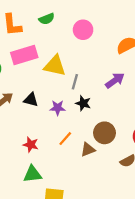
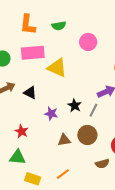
gray line: (75, 82) -> (93, 110), moved
purple star: (58, 108) -> (51, 114), moved
orange line: (65, 139) -> (63, 174), moved
brown triangle: (88, 150) -> (64, 140), moved

